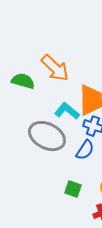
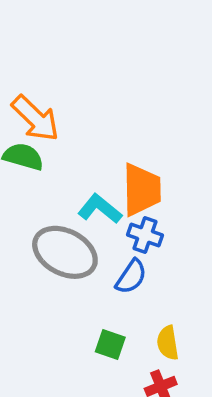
orange arrow: (55, 68) -> (35, 118), moved

